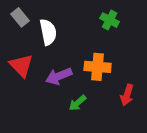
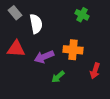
red triangle: (21, 66) -> (16, 49), turned -42

